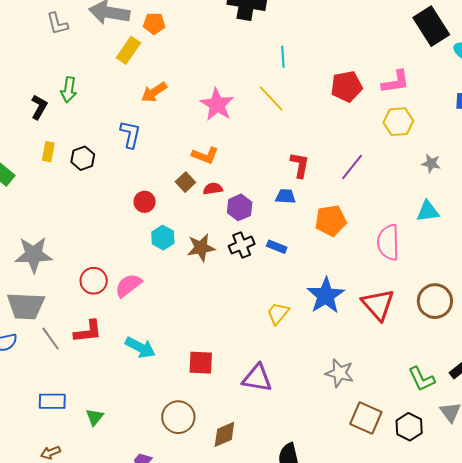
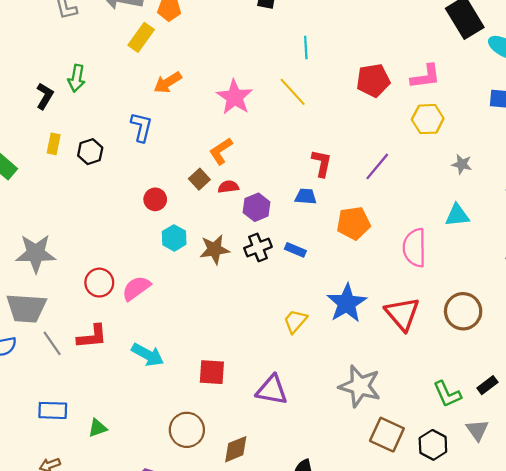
orange L-shape: (205, 155) -> (221, 151), turned 124
gray star: (340, 373) -> (360, 386), size x1.4
green triangle: (95, 417) -> (98, 428), turned 30

